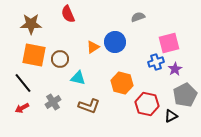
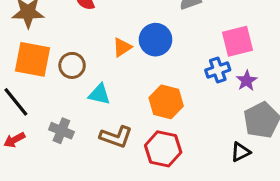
gray cross: (53, 102) -> (61, 131), turned -35
red hexagon: (147, 104) -> (163, 149), moved

